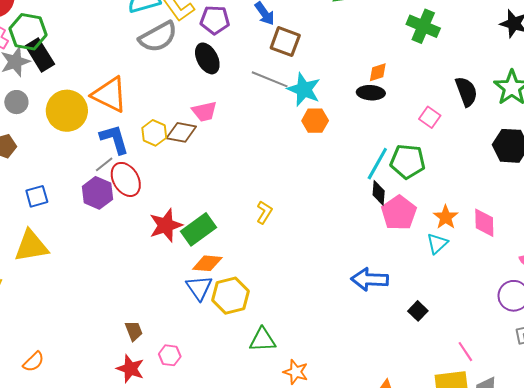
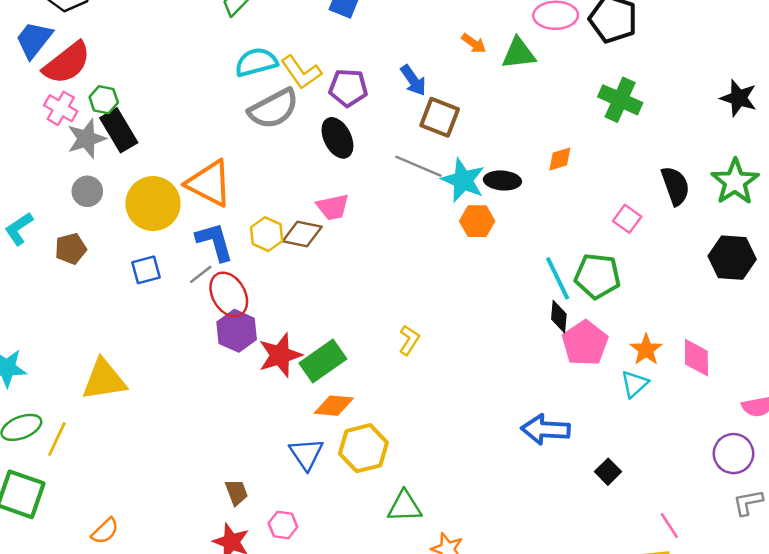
green hexagon: (28, 32) -> (104, 100), size x0.6
black ellipse: (371, 93) -> (502, 180), moved
cyan line: (377, 164) -> (558, 278), turned -56
purple hexagon: (97, 193) -> (237, 331), moved
blue square: (37, 196) -> (146, 270), moved
blue triangle: (199, 288) -> (306, 454), moved

